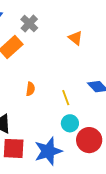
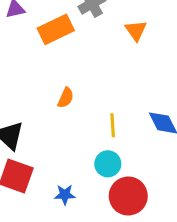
orange triangle: (75, 38) -> (136, 31), moved
blue star: (48, 151) -> (65, 195), size x0.5

